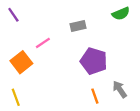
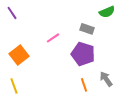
gray rectangle: (78, 26) -> (87, 29), moved, turned 32
pink line: (43, 43) -> (53, 38), moved

